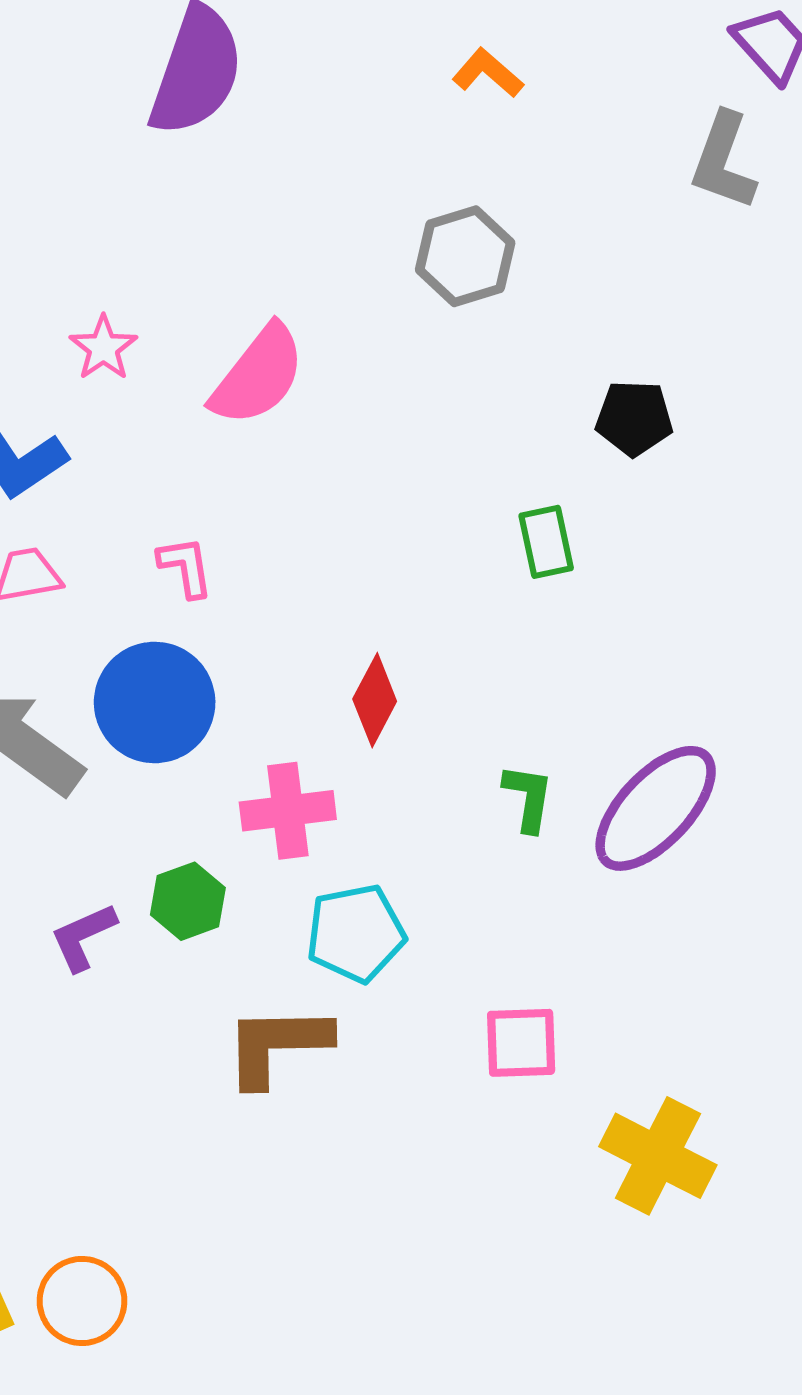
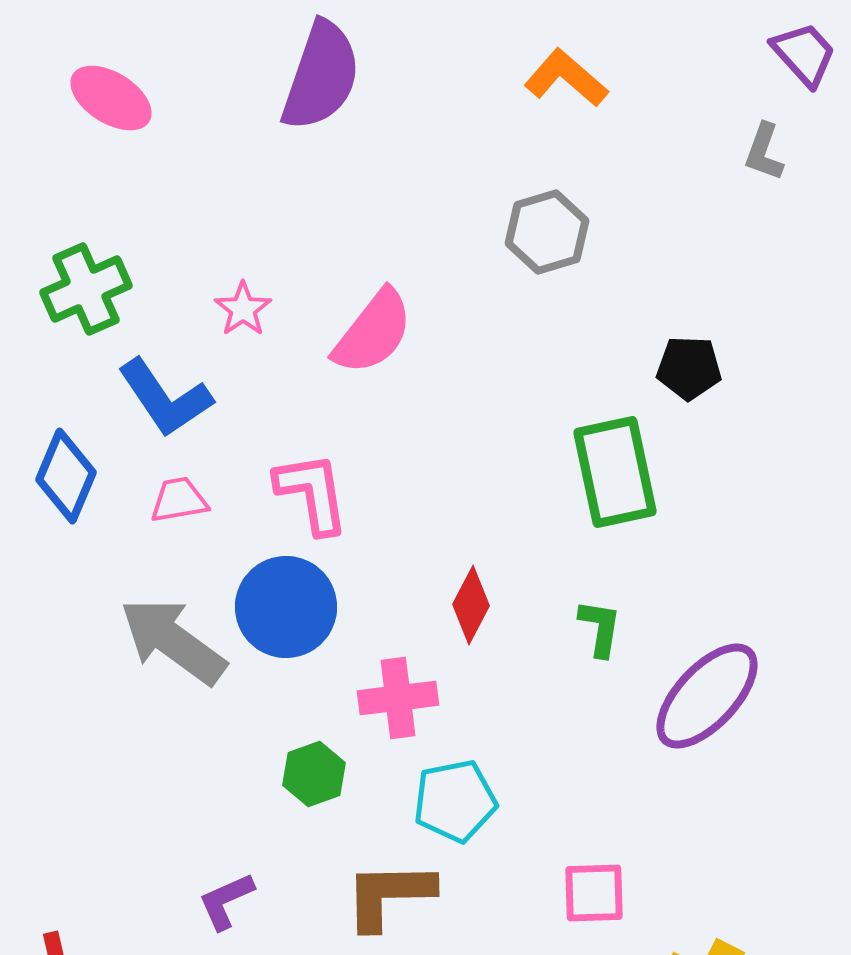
orange L-shape: (488, 73) -> (566, 78), size x1.4
gray L-shape: (723, 161) -> (764, 152), size x0.7
green rectangle: (546, 542) -> (615, 472), size x1.8
pink L-shape: (186, 567) -> (312, 493), size x1.6
green L-shape: (528, 798) -> (600, 628), moved
purple L-shape: (83, 937) -> (226, 901), moved

